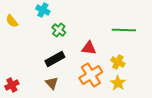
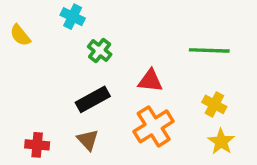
yellow cross: (118, 62) -> (214, 104), moved
yellow star: (118, 83) -> (221, 142), moved
red cross: (12, 85) -> (37, 145), moved, turned 32

